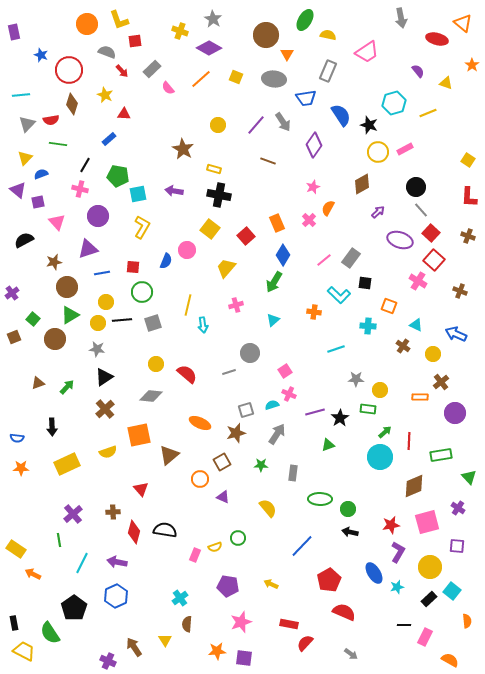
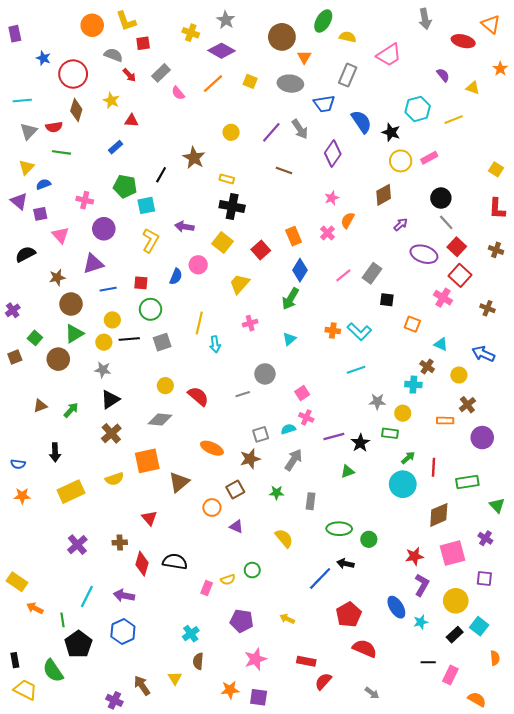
black line: (85, 165) -> (161, 175), moved
purple arrow: (174, 191) -> (184, 227), moved
cyan L-shape: (339, 295) -> (359, 332), moved
cyan cross: (368, 326) -> (413, 385), moved
black arrow: (350, 532) -> (346, 564), moved
green line: (59, 540) -> (63, 620), moved

